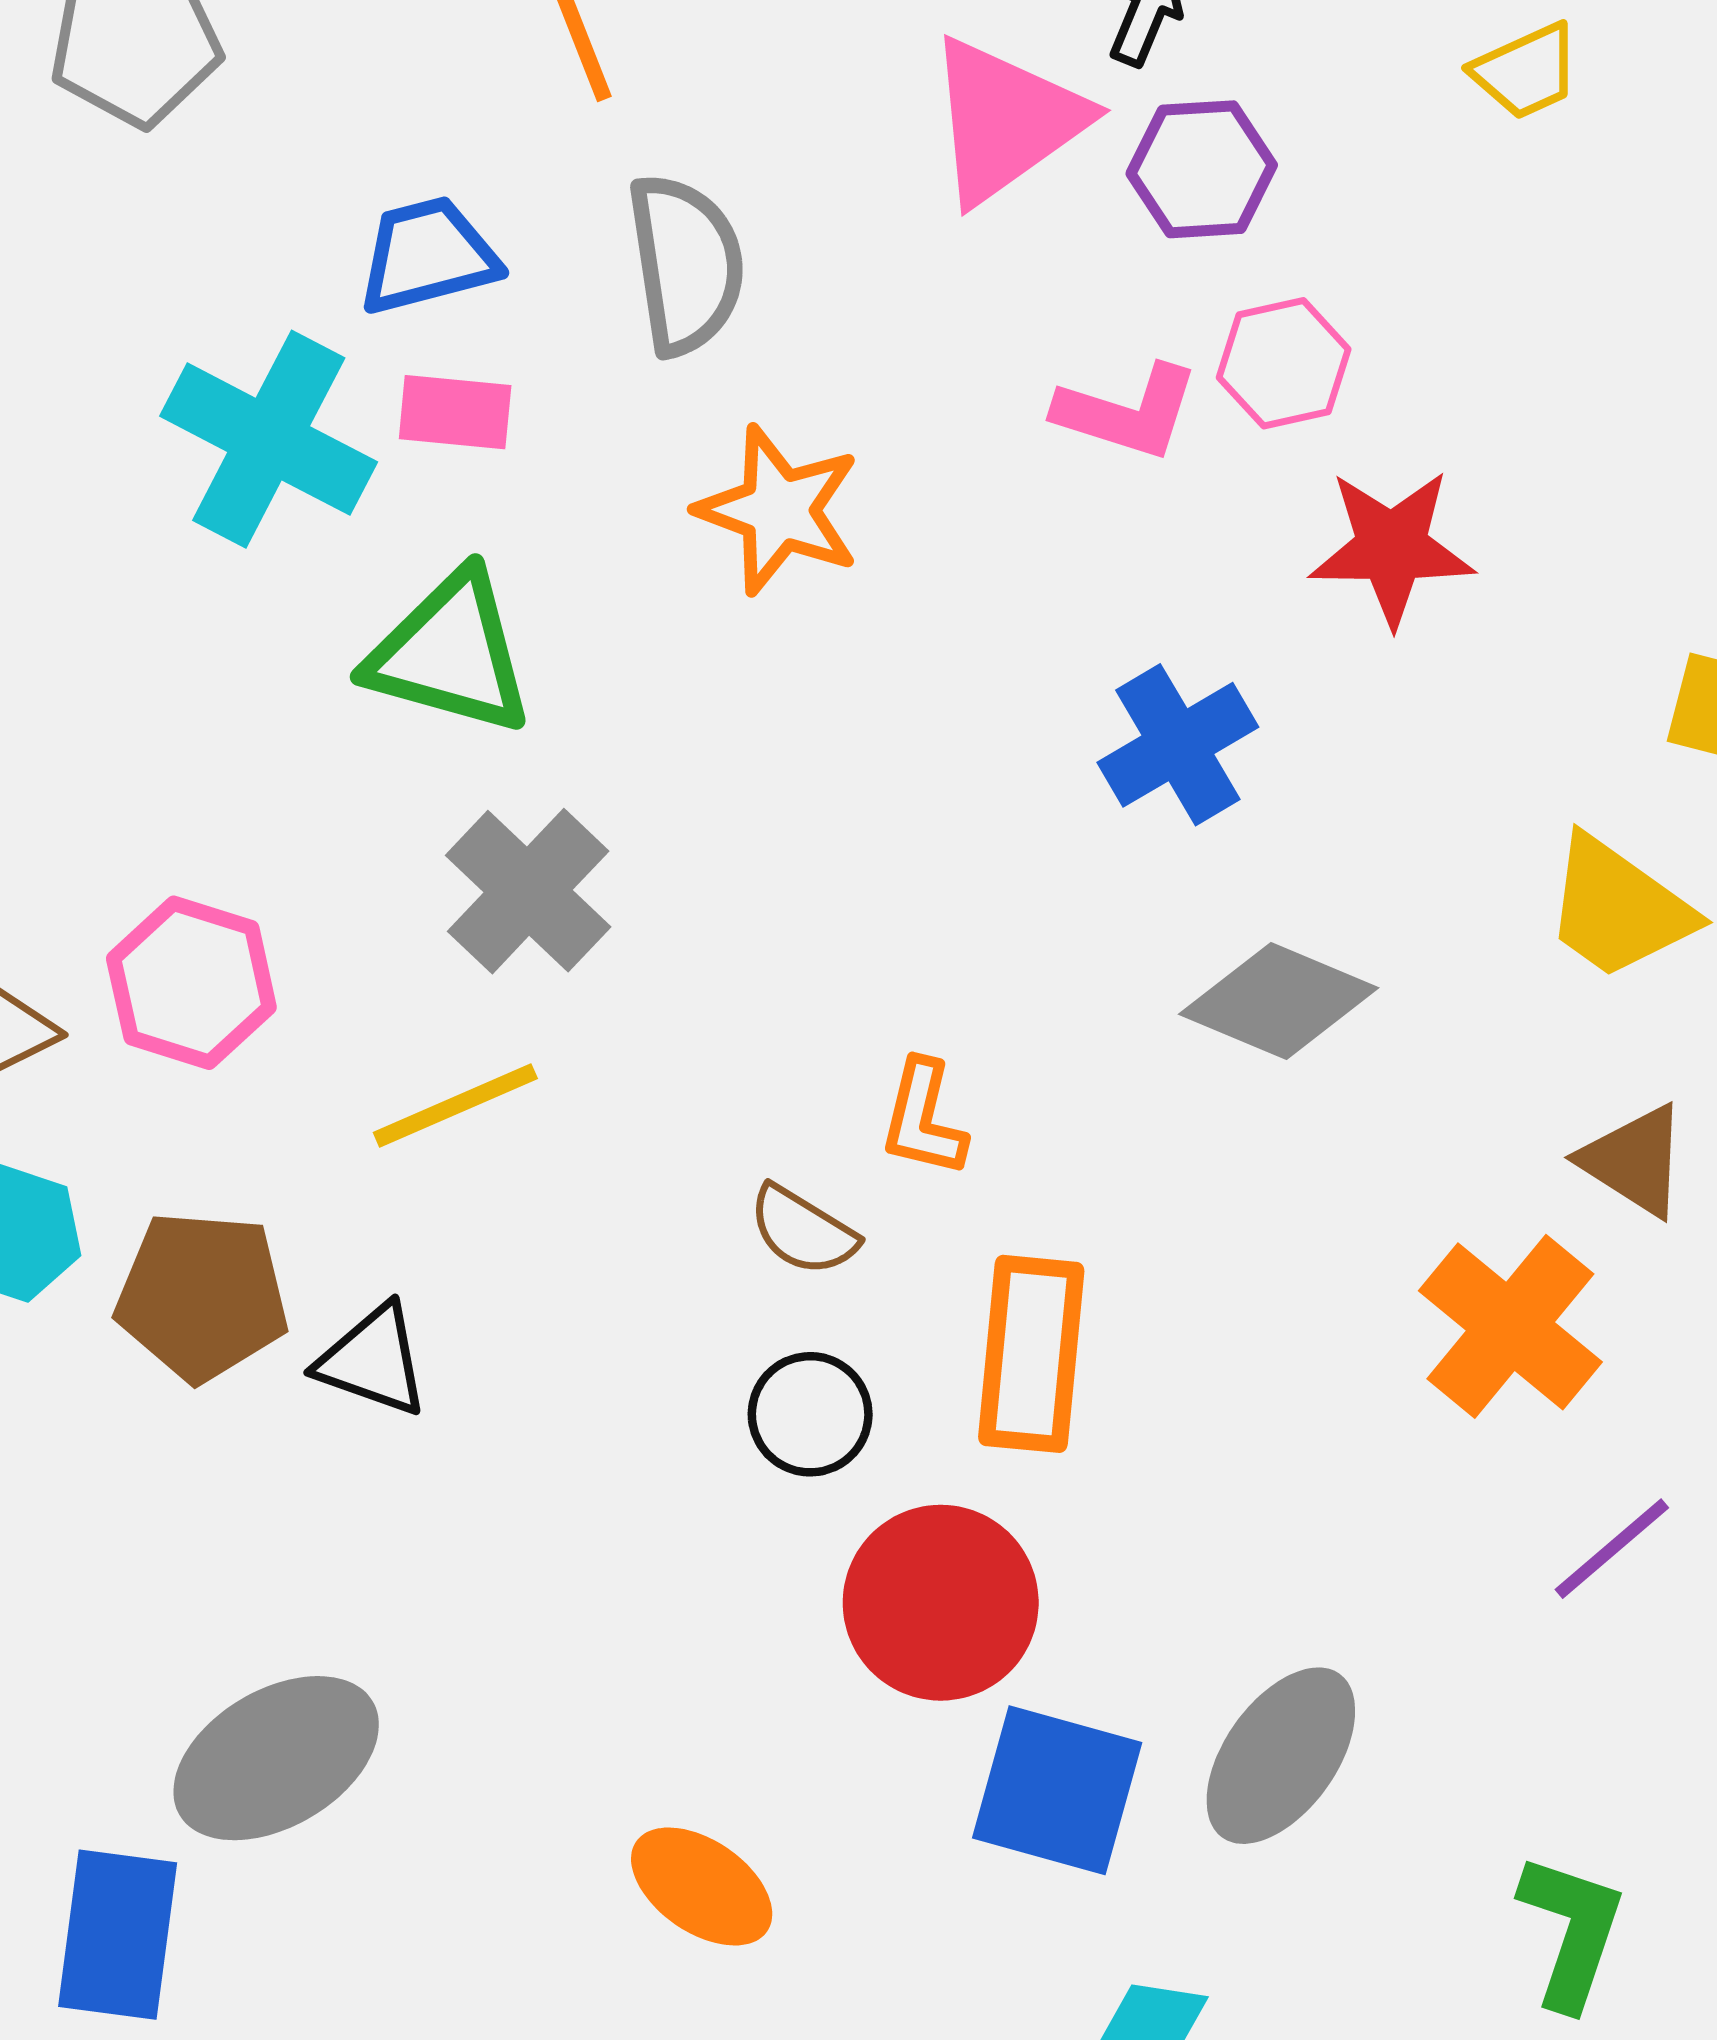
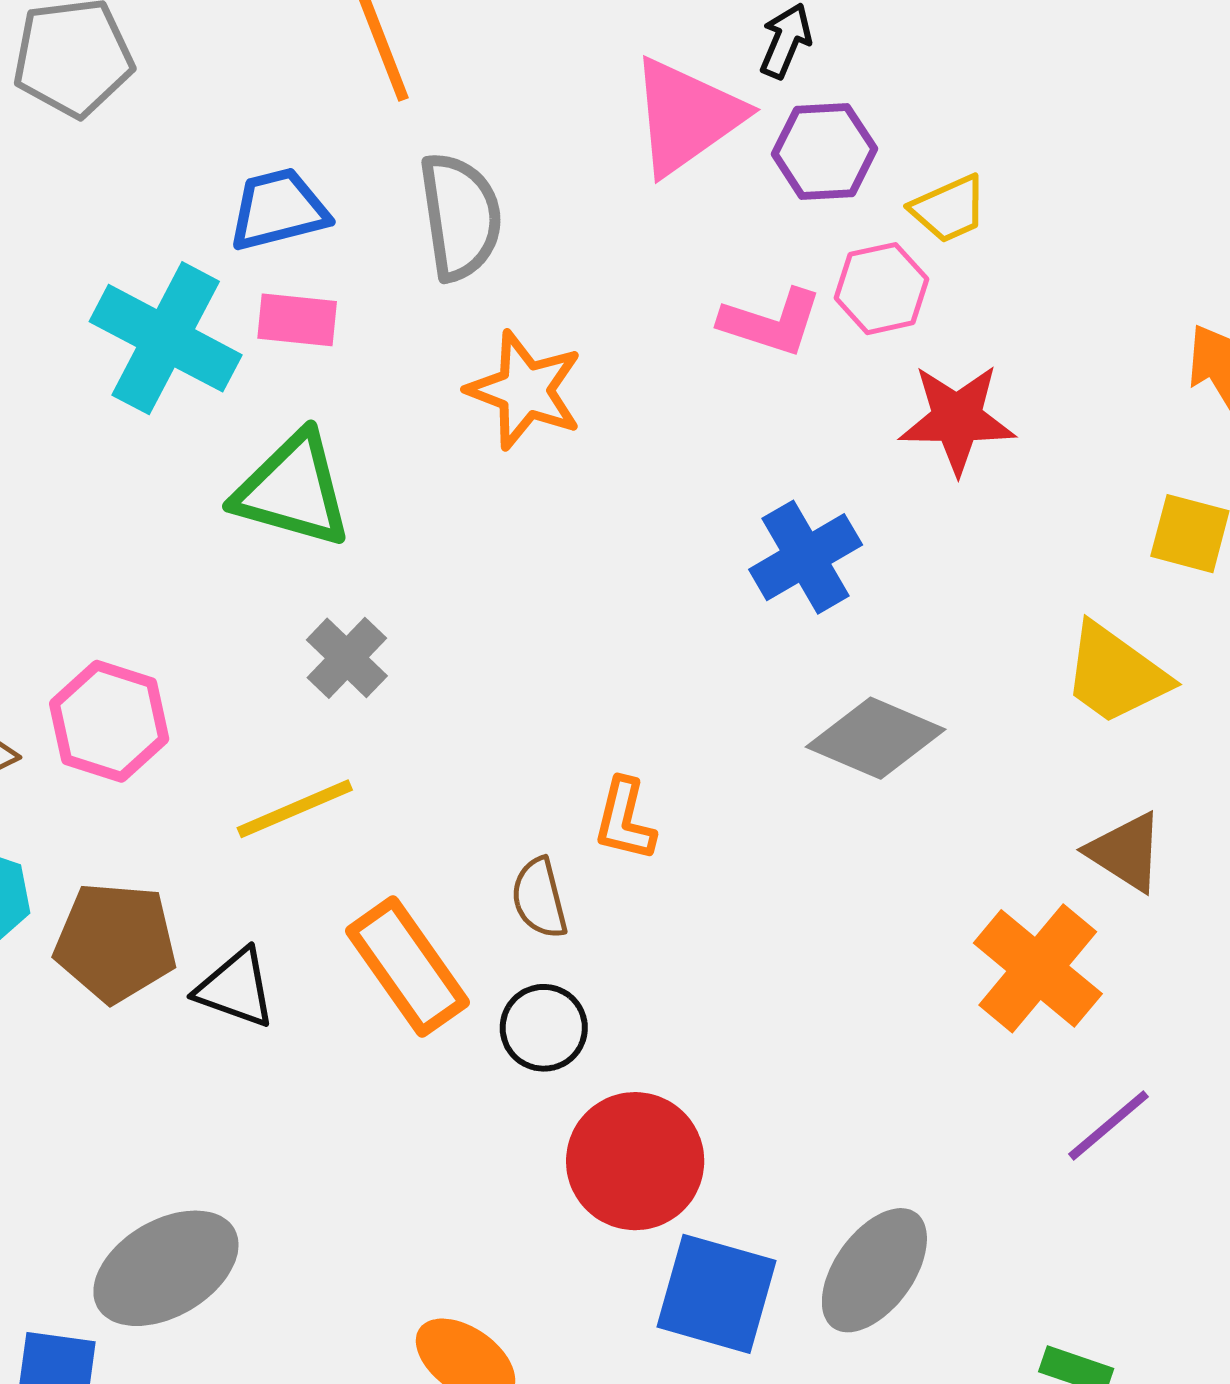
yellow trapezoid: (1526, 71) -> (949, 209), moved
gray cross: (528, 891) -> (347, 658), size x0.7
brown semicircle: (803, 1231) -> (539, 898), turned 44
orange rectangle: (1031, 1354) -> (408, 967), moved, turned -41

